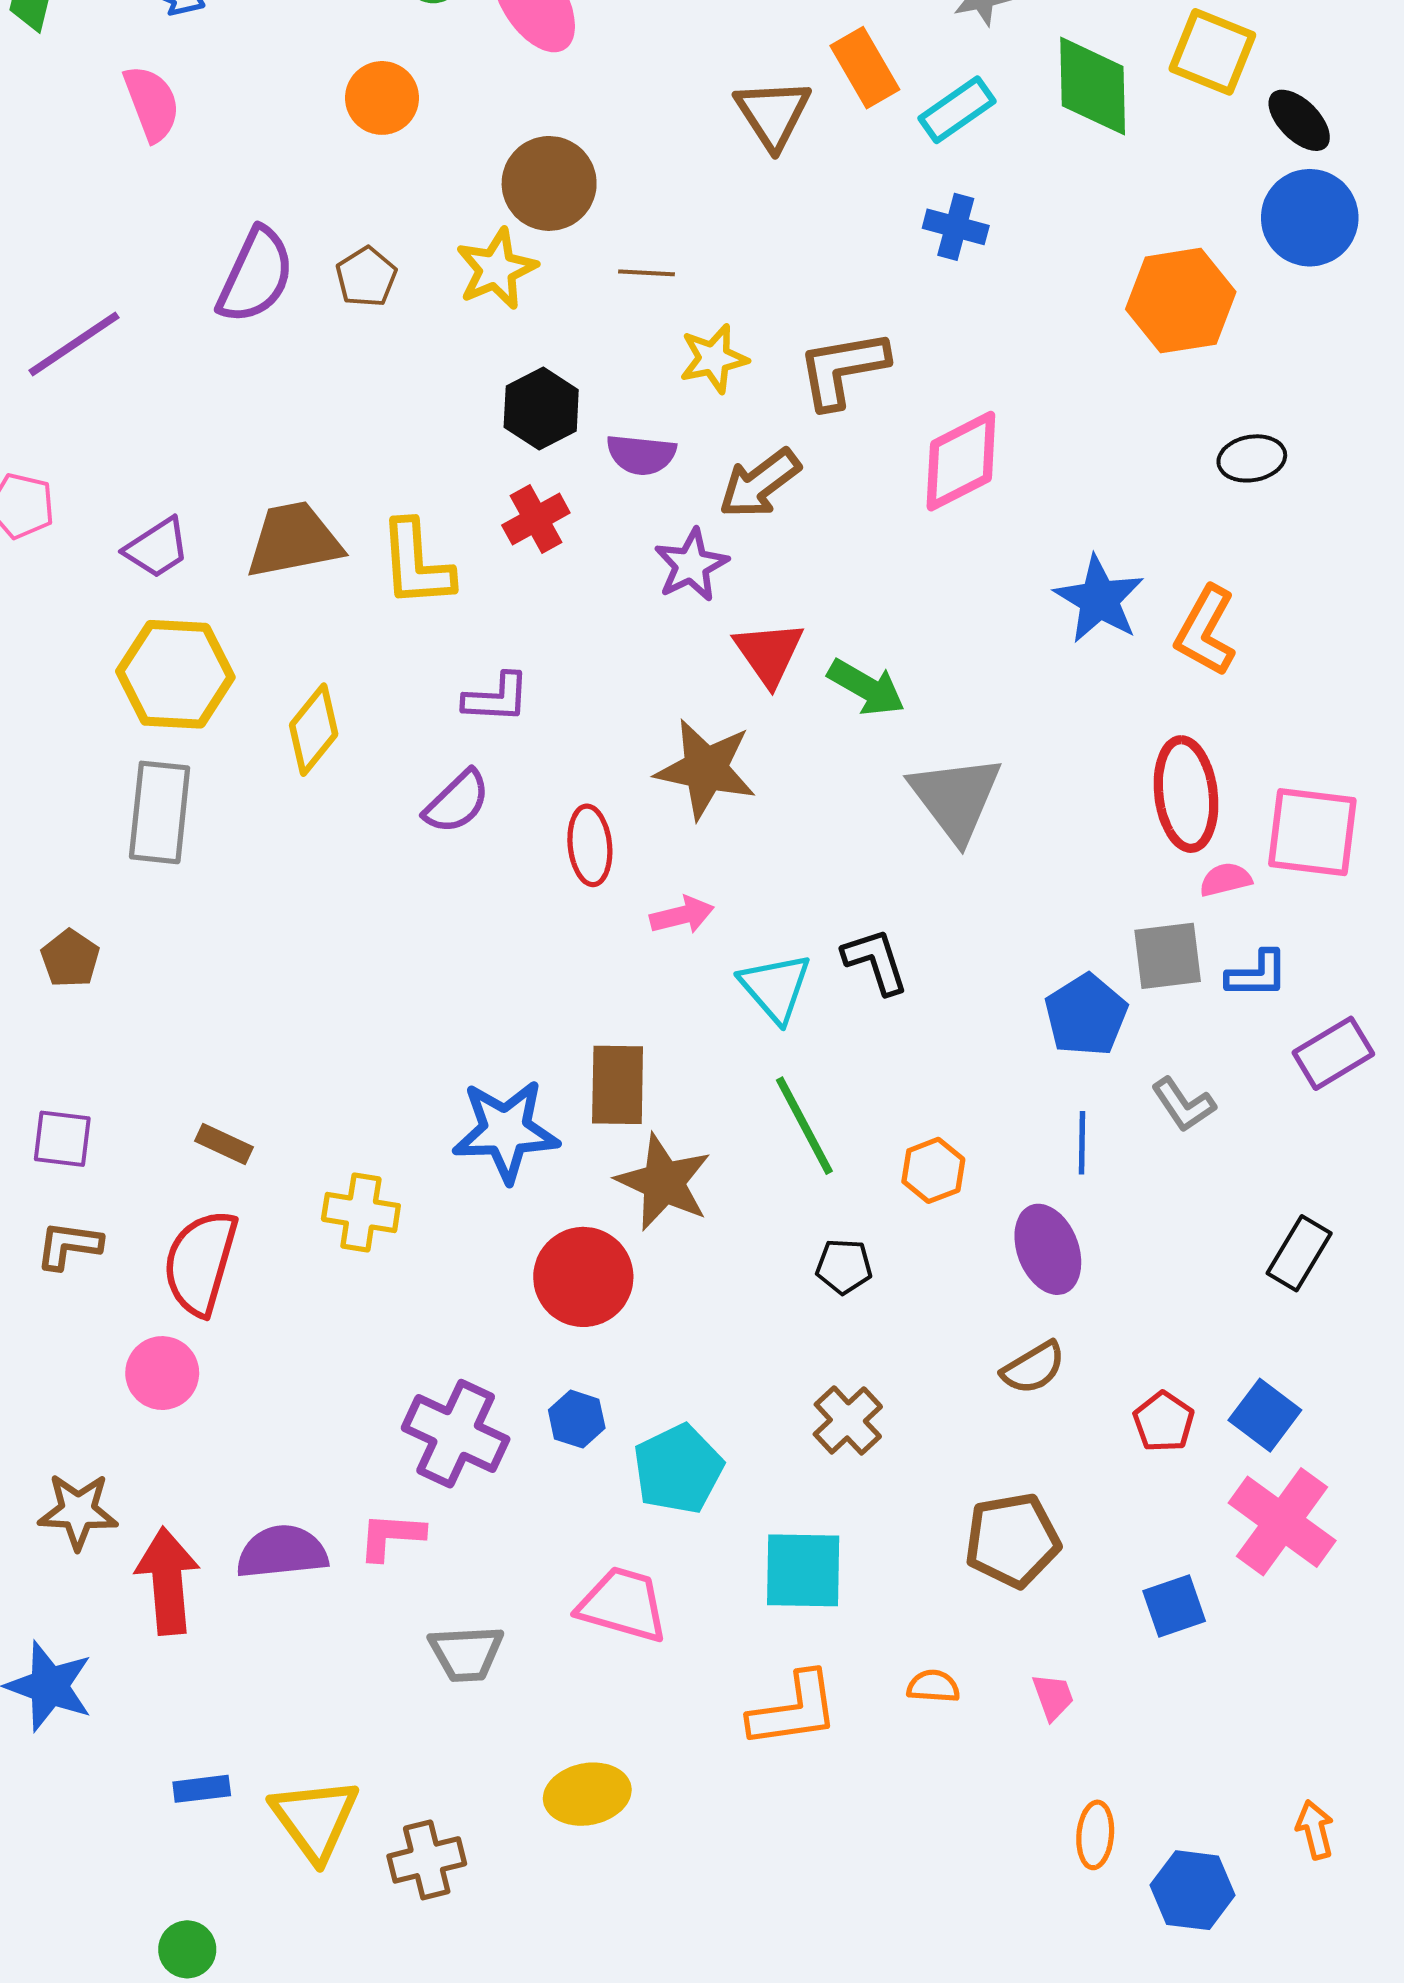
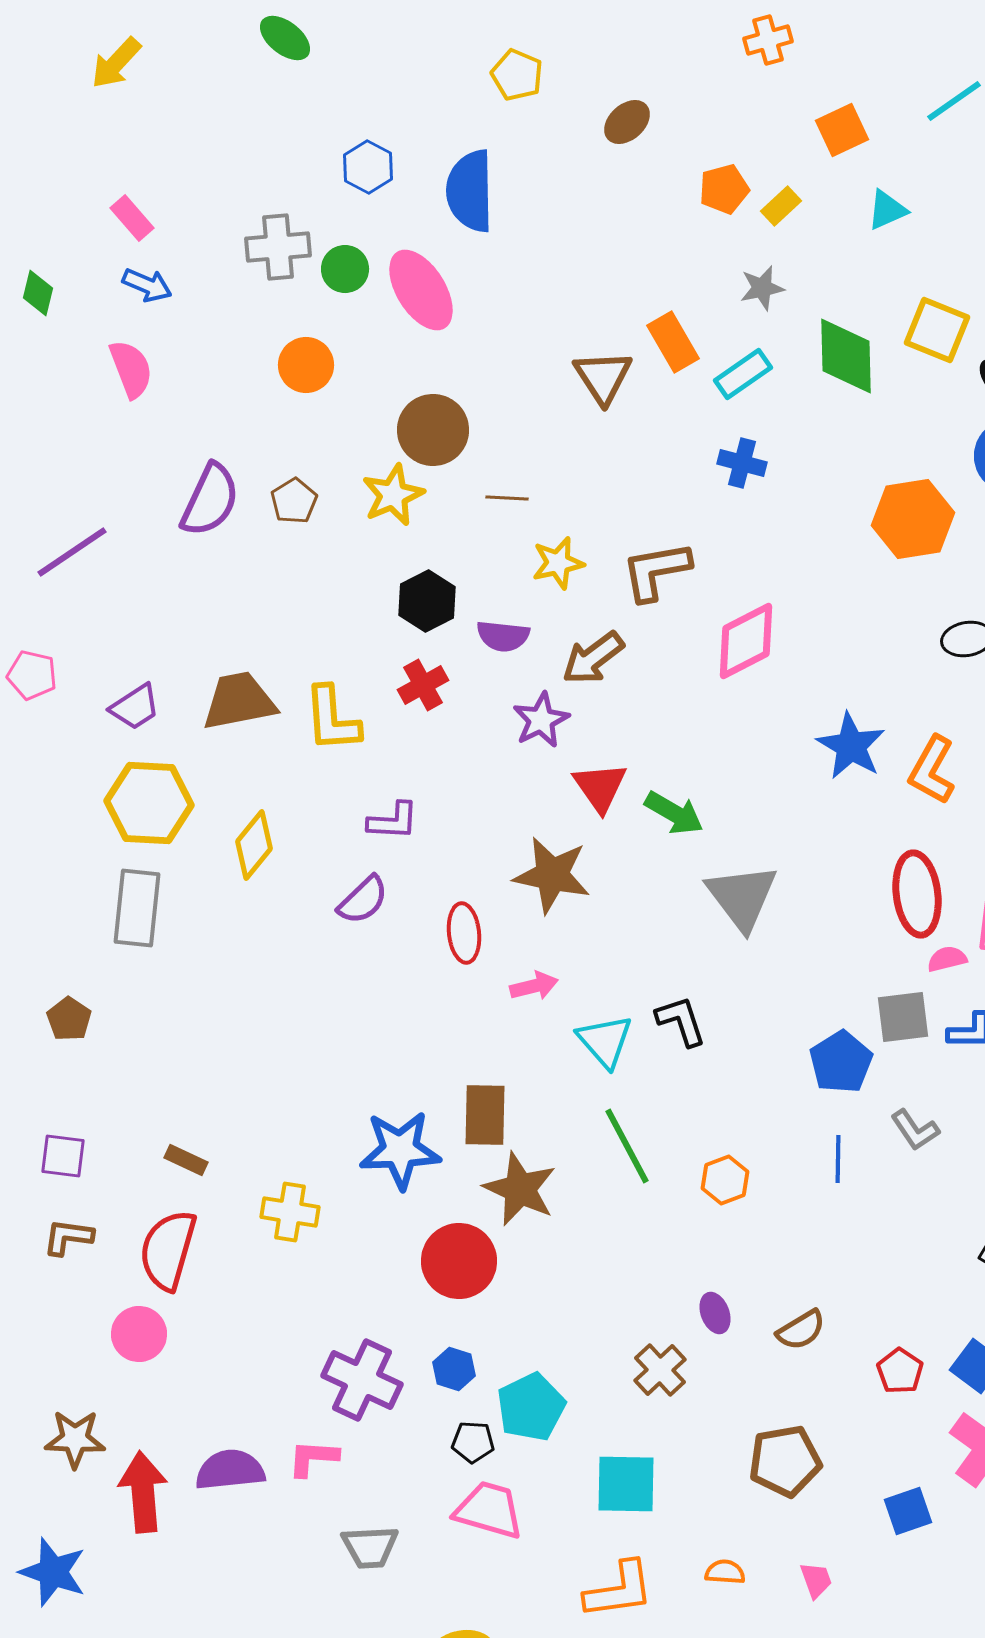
purple ellipse: (1048, 1249) -> (715, 1313), moved, size x0.6
black pentagon: (844, 1266) -> (473, 1442), moved

